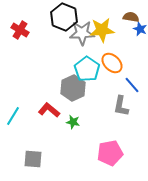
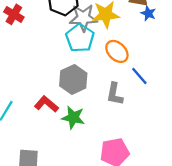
cyan pentagon: (87, 69) -> (80, 38), moved
gray L-shape: (121, 106) -> (115, 94), moved
green star: (73, 122) -> (73, 118), size x1.5

